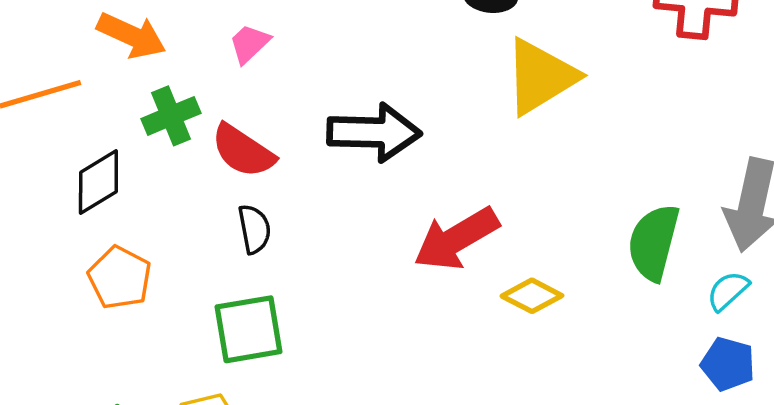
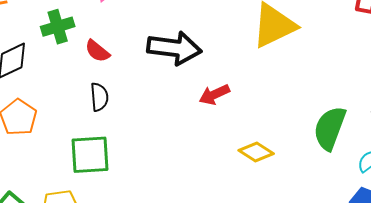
red semicircle: (243, 151) -> (97, 51), size x0.7
red arrow: (456, 239) -> (214, 95), moved, size x0.6

